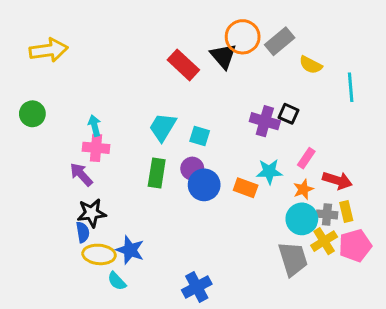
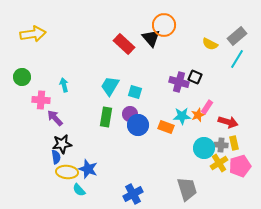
gray rectangle: (280, 41) -> (237, 36), moved
cyan line: (351, 87) -> (237, 59), turned 36
pink cross: (96, 148) -> (41, 100), moved
orange star: (303, 189) -> (198, 115), moved
gray trapezoid: (293, 259) -> (187, 189), moved

